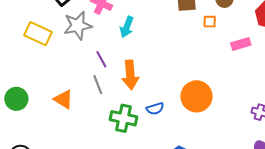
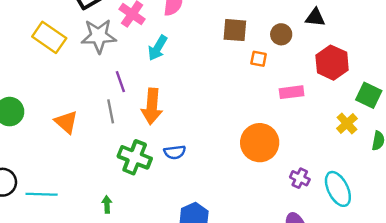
orange circle: (197, 96) -> (260, 143), moved

